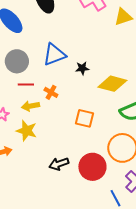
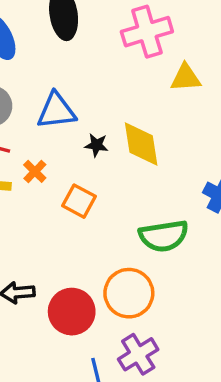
yellow diamond: (112, 84) -> (141, 144), moved, turned 52
orange square: (84, 118) -> (79, 201), moved

